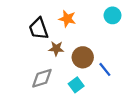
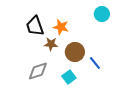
orange star: (67, 19) -> (61, 27), moved

